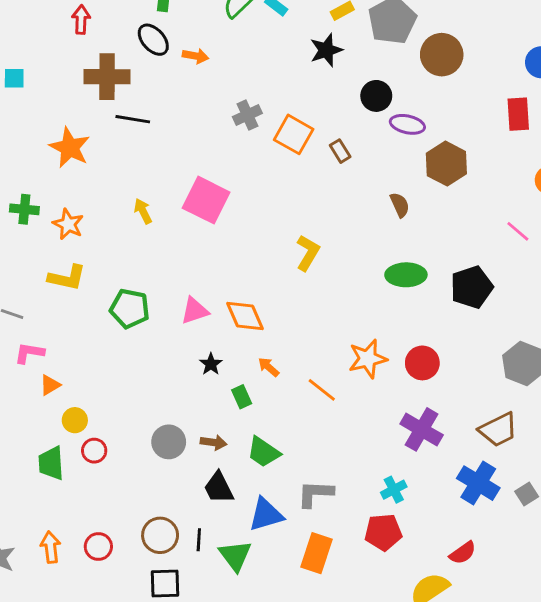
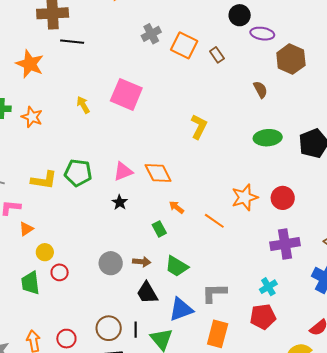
yellow L-shape: (67, 278) -> (44, 180), moved
black star: (211, 364) -> (120, 202), moved
purple cross: (422, 429) -> (285, 244), turned -36

